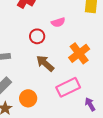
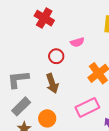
brown arrow: (45, 63) -> (52, 83), moved, turned -150

